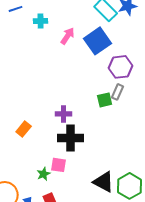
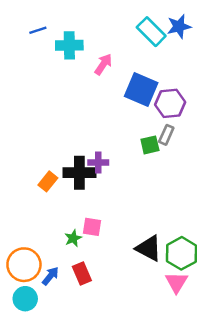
cyan cross: (41, 21) -> (69, 45), size x1.5
blue square: (98, 41) -> (141, 89), moved, turned -32
black cross: (71, 138) -> (79, 173), moved

